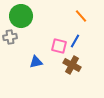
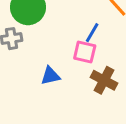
blue line: (75, 41) -> (92, 33), moved

